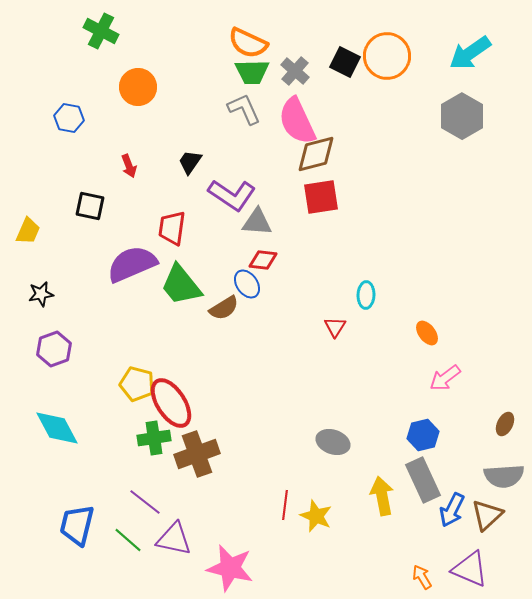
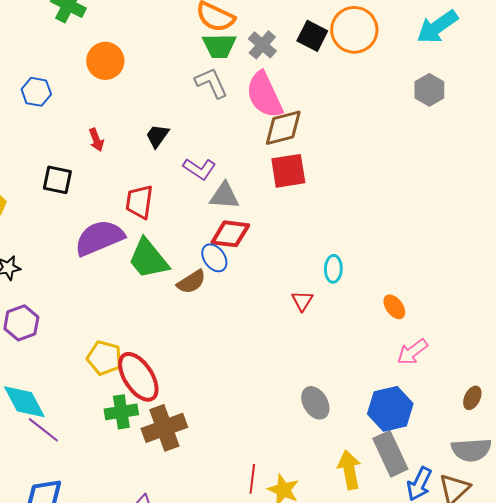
gray hexagon: (462, 116) -> (429, 90), size x0.7
purple L-shape: (232, 195) -> (199, 169), size x0.7
red diamond: (263, 260) -> (230, 234), size x1.4
blue hexagon: (423, 435) -> (390, 409), size x1.4
gray ellipse: (333, 442) -> (315, 403), moved, turned 40
purple line: (145, 502) -> (43, 430), moved

